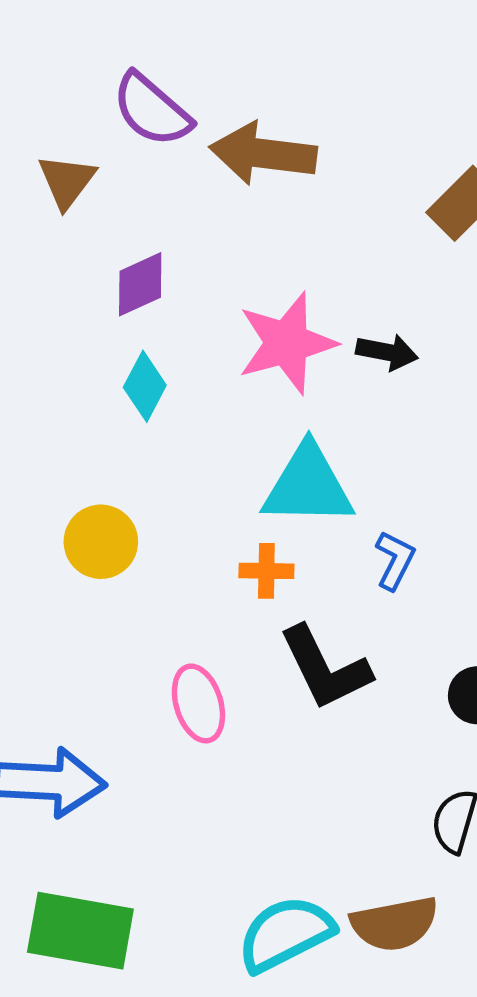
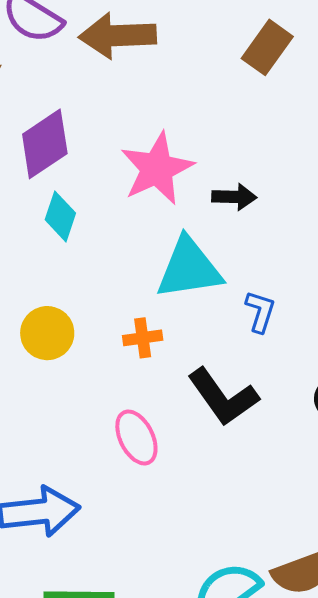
purple diamond: (140, 284) -> (45, 144), size x1.4
black arrow: (387, 352) -> (234, 197), moved
orange cross: (266, 571) -> (143, 338), moved

